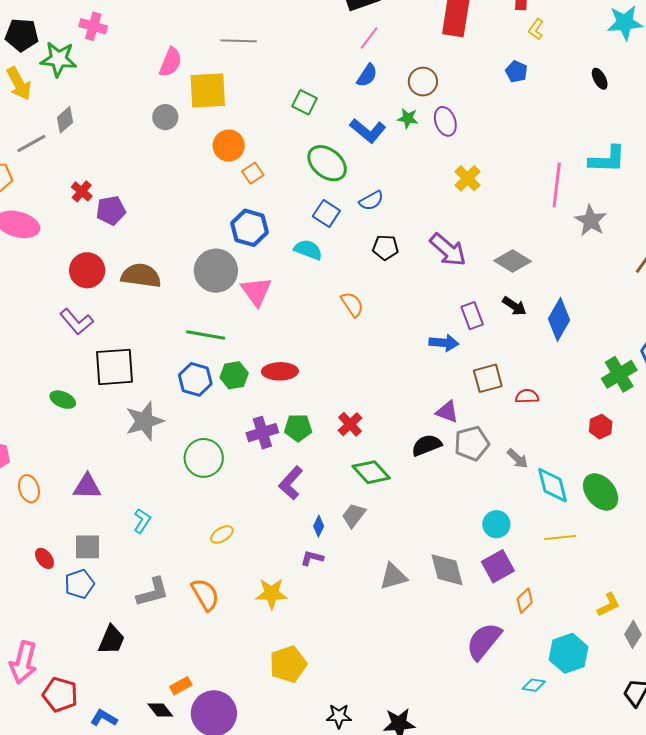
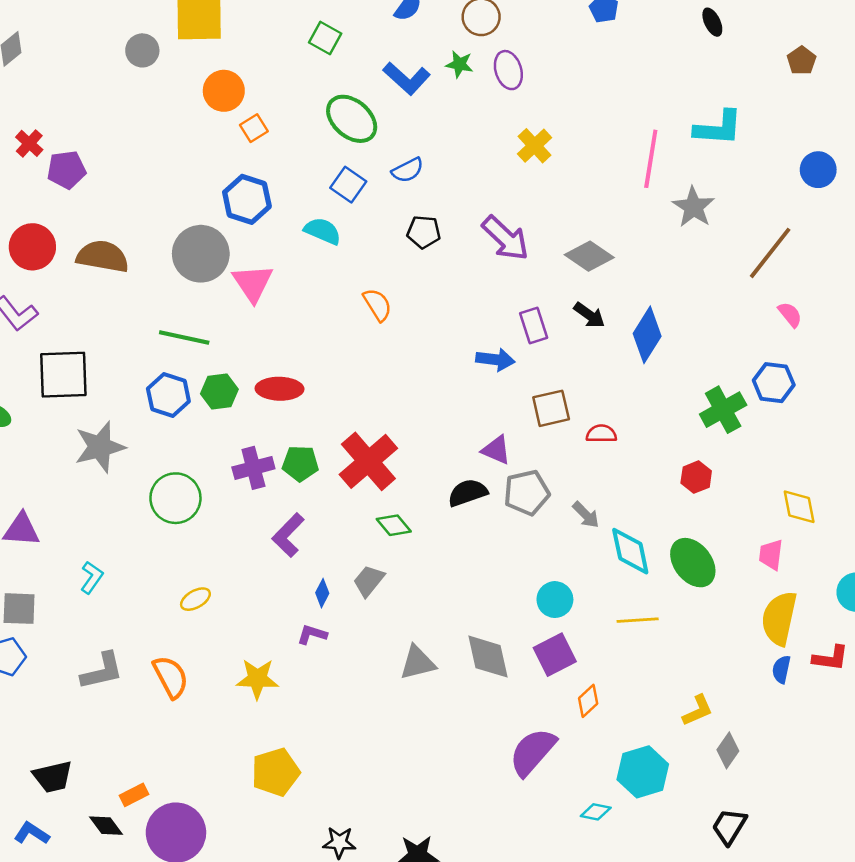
red cross: (350, 424) -> (368, 461), size x1.8
green diamond: (371, 472) -> (394, 525), size x0.7
black trapezoid: (112, 640) -> (53, 777), moved, turned 52

